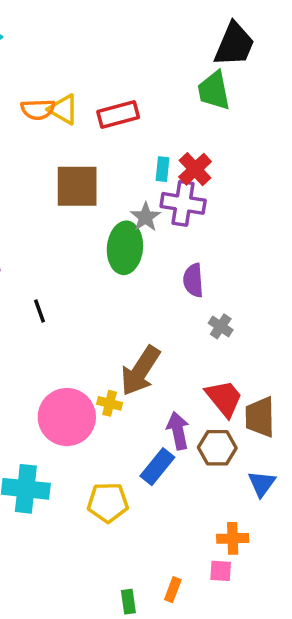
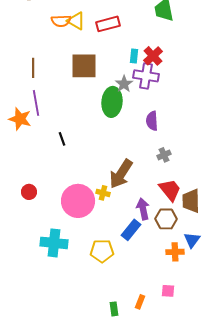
gray cross: (221, 326) -> (164, 155), moved, turned 32
orange cross: (233, 538) -> (175, 252), moved

